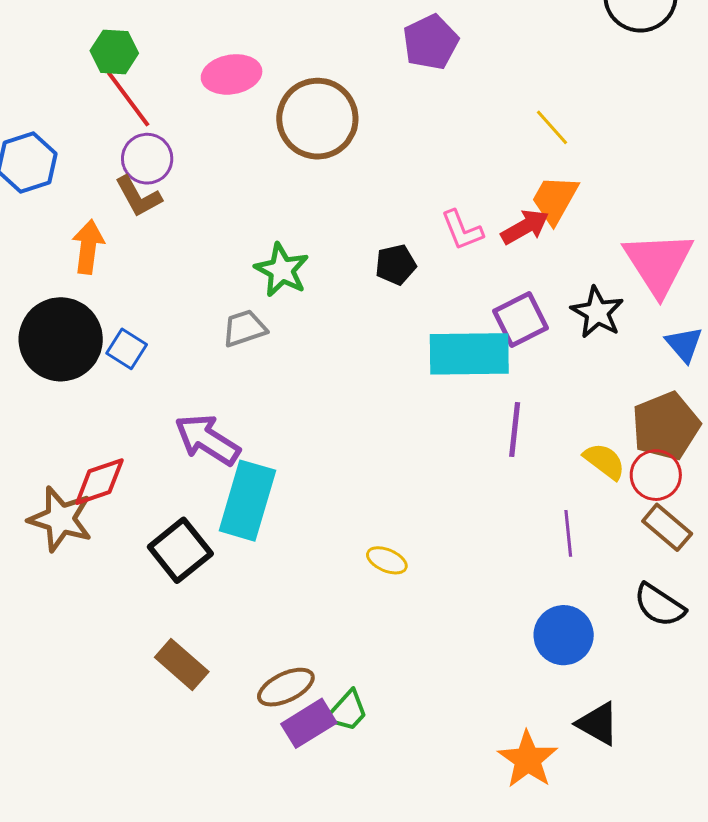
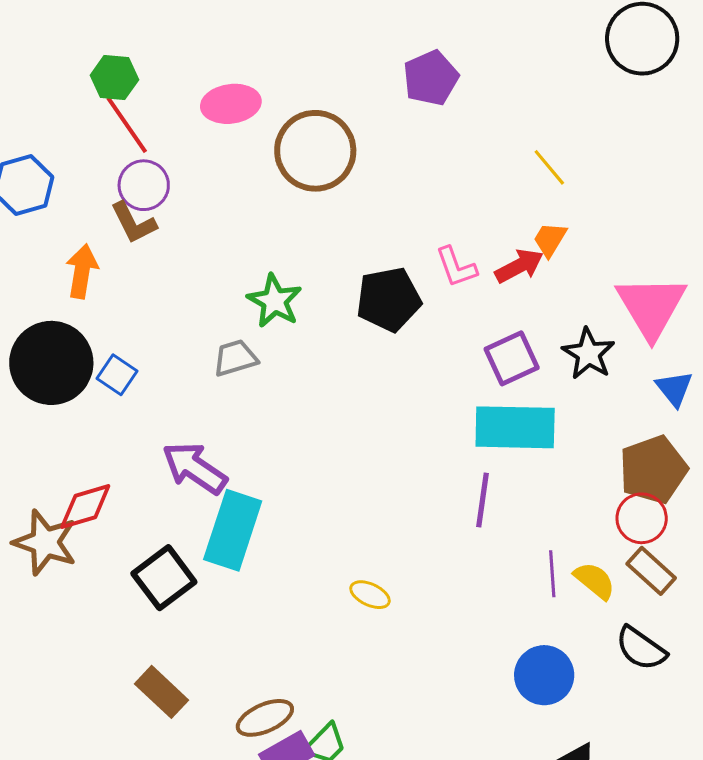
orange trapezoid: (555, 199) -> (550, 239), size x0.7
black pentagon: (396, 265) -> (389, 299), size x1.6
cyan rectangle: (469, 354) -> (515, 427), moved
purple line: (515, 429) -> (483, 500), moved
yellow semicircle: (604, 461) -> (595, 581), moved

